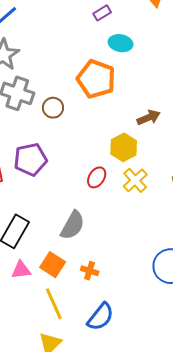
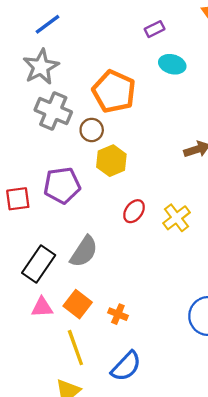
orange pentagon: (96, 79) -> (114, 91), moved
yellow hexagon: (124, 147) -> (111, 161), moved
gray semicircle: (73, 225) -> (84, 252), moved

